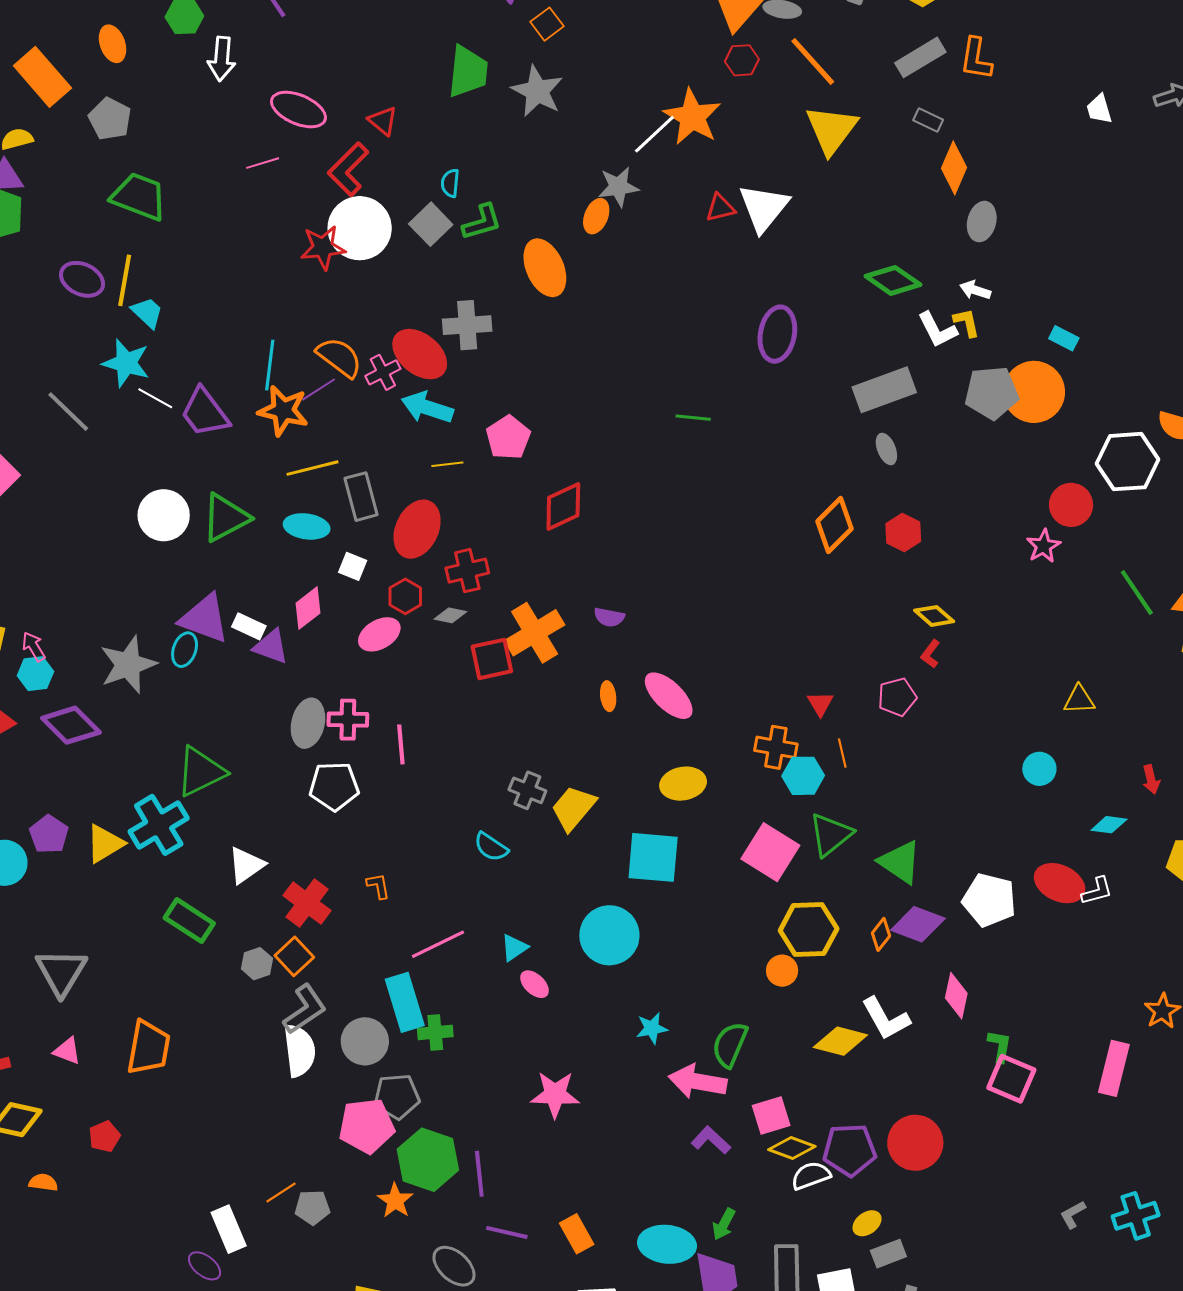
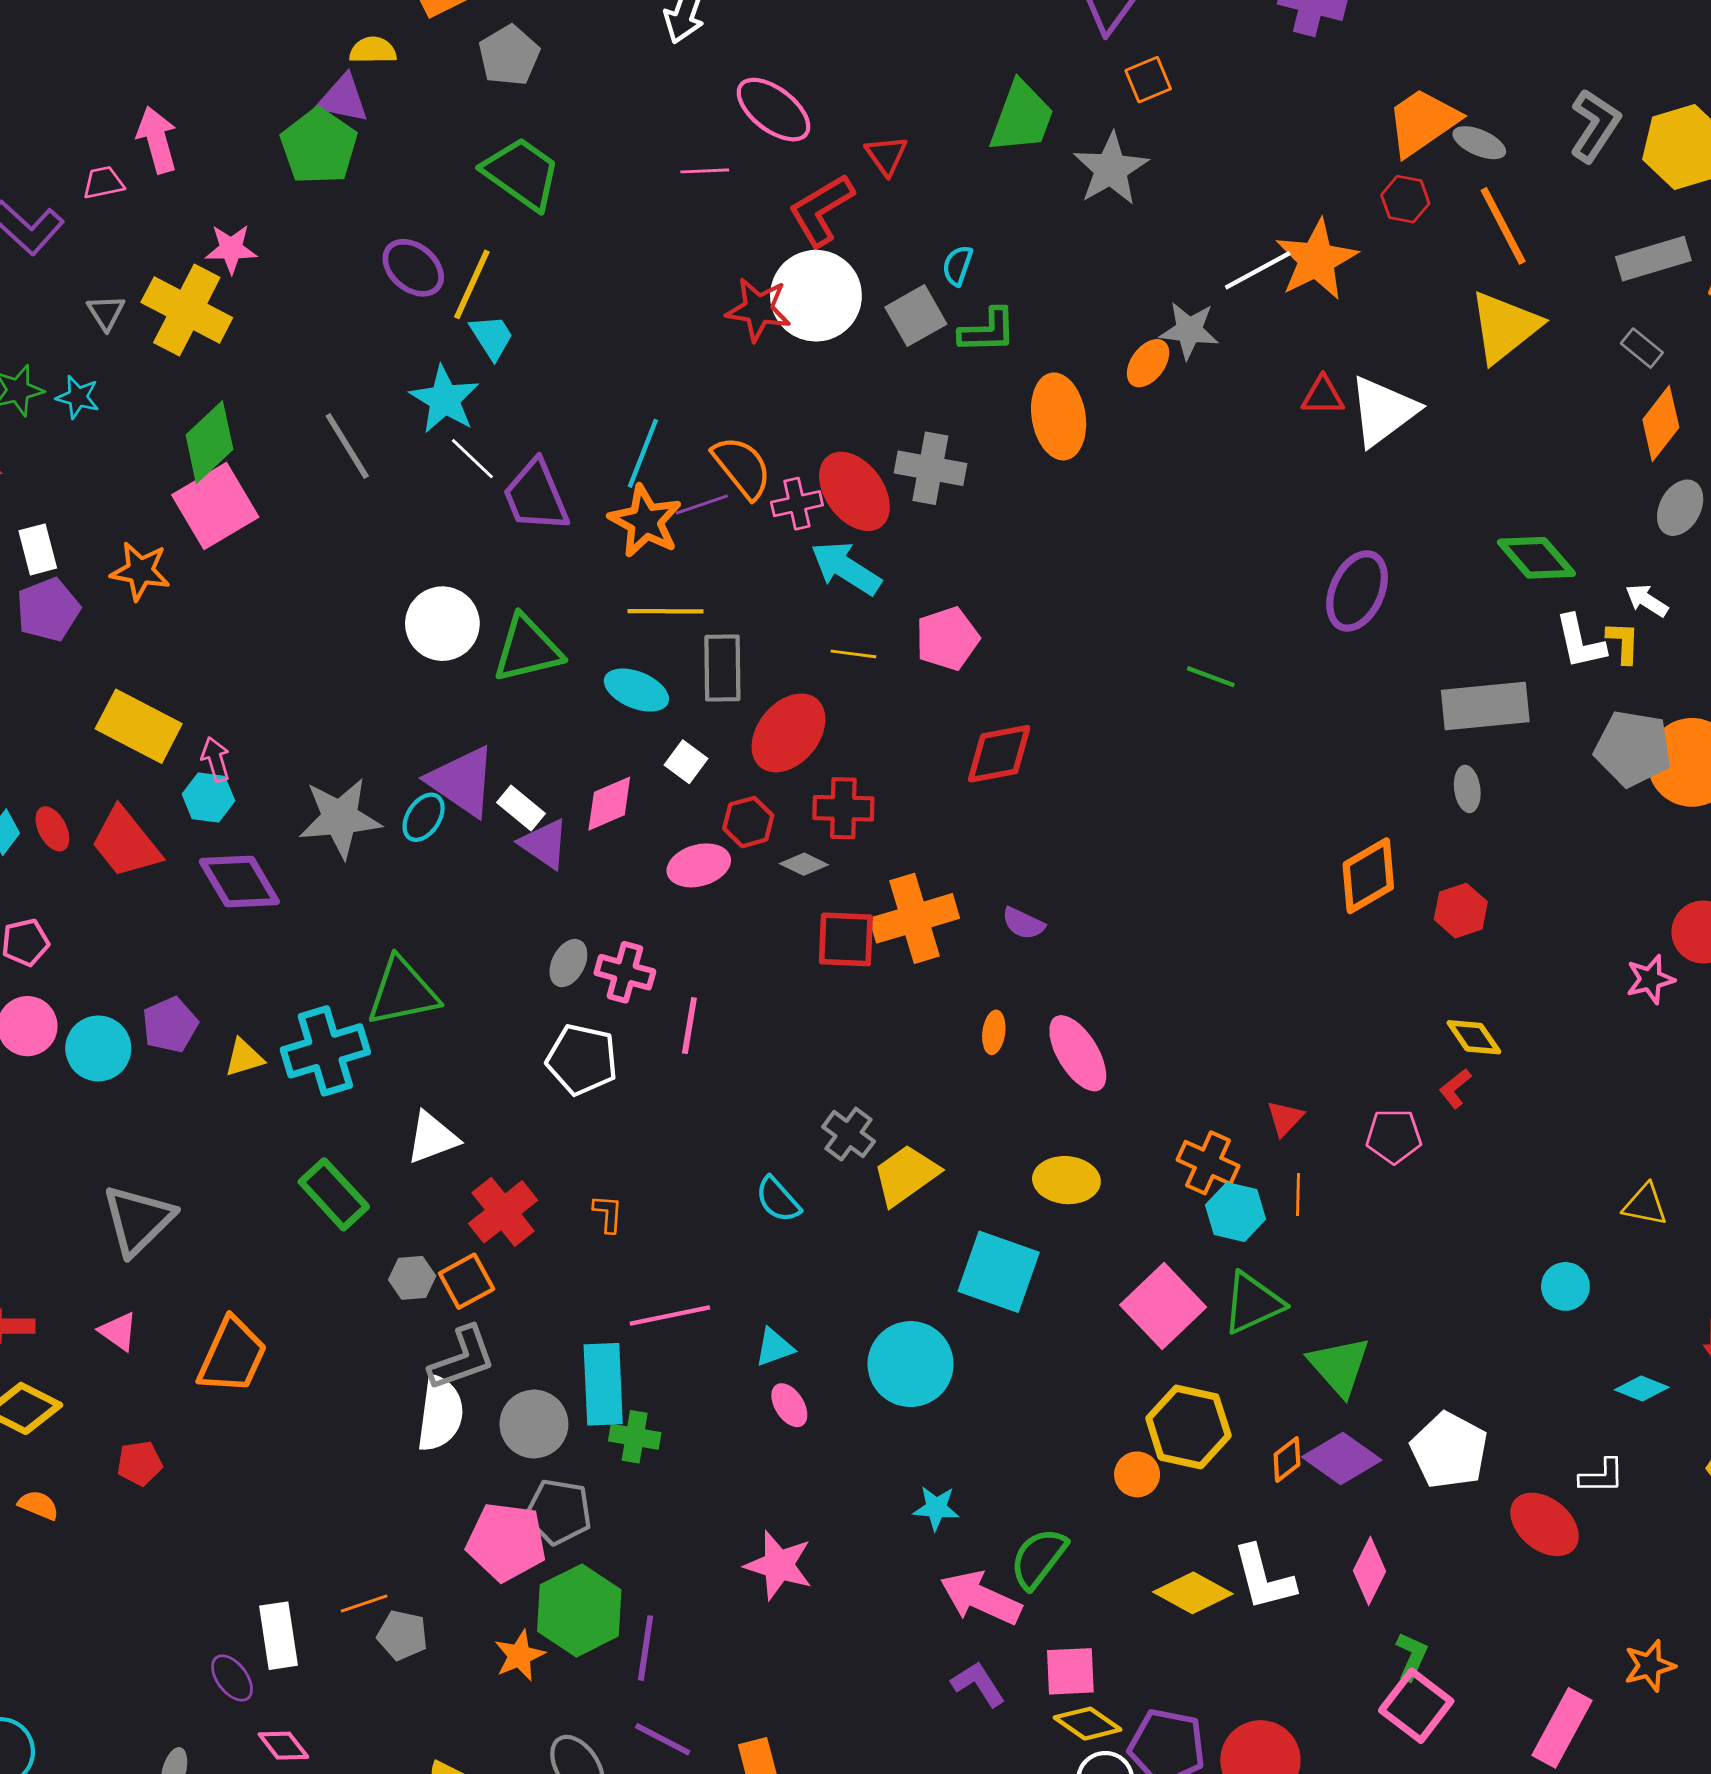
gray ellipse: (308, 723) -> (568, 963), size x0.7
yellow triangle: (105, 844) -> (244, 1058), size x0.7
red ellipse: (1060, 883) -> (1545, 1524), moved

